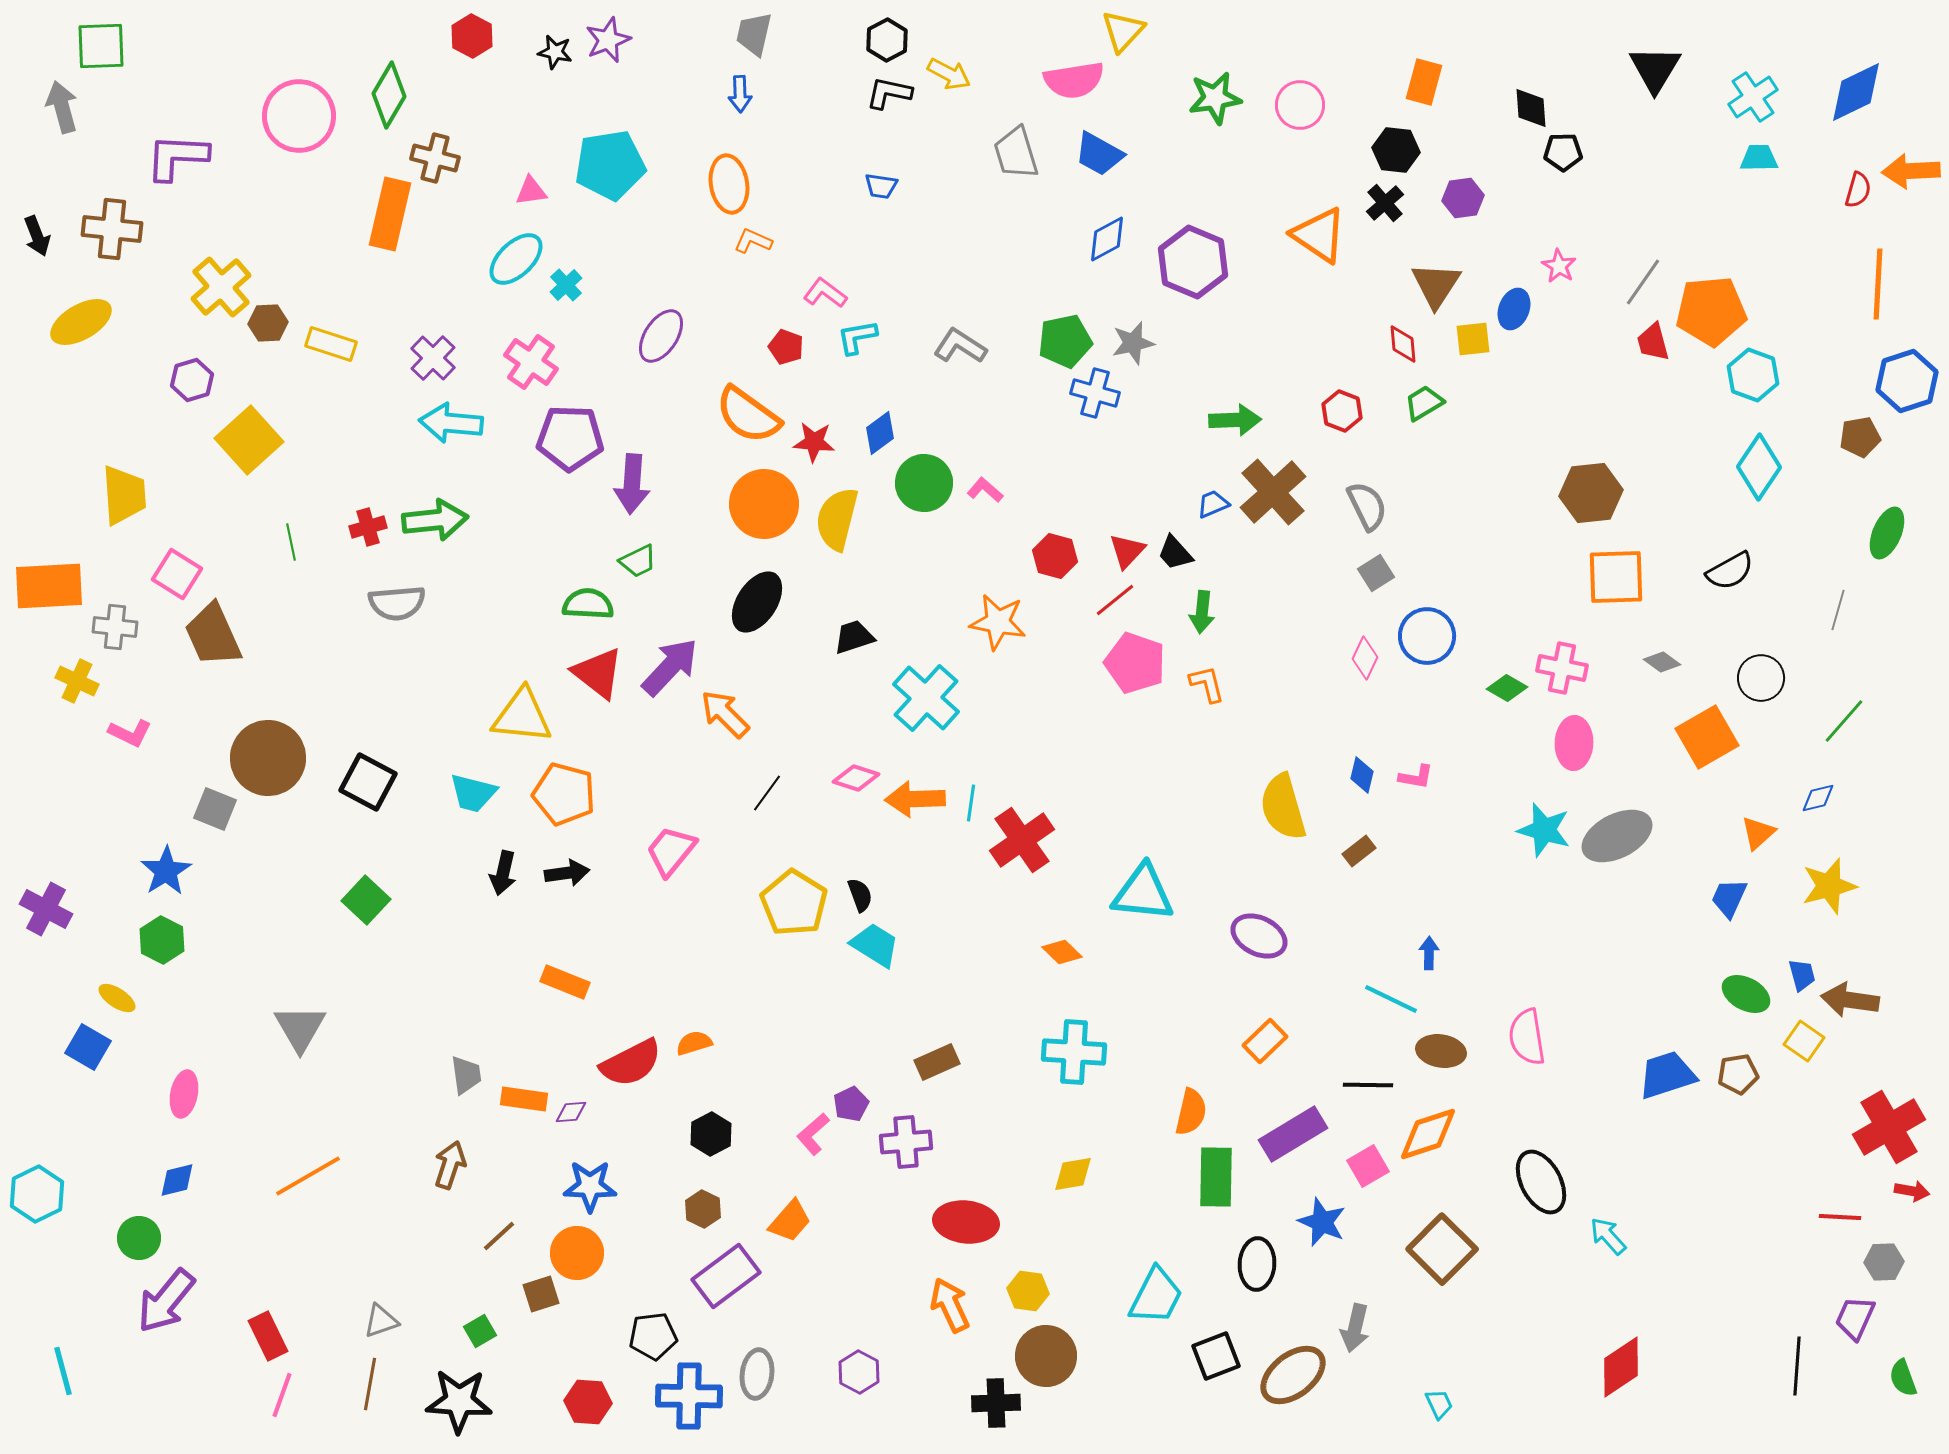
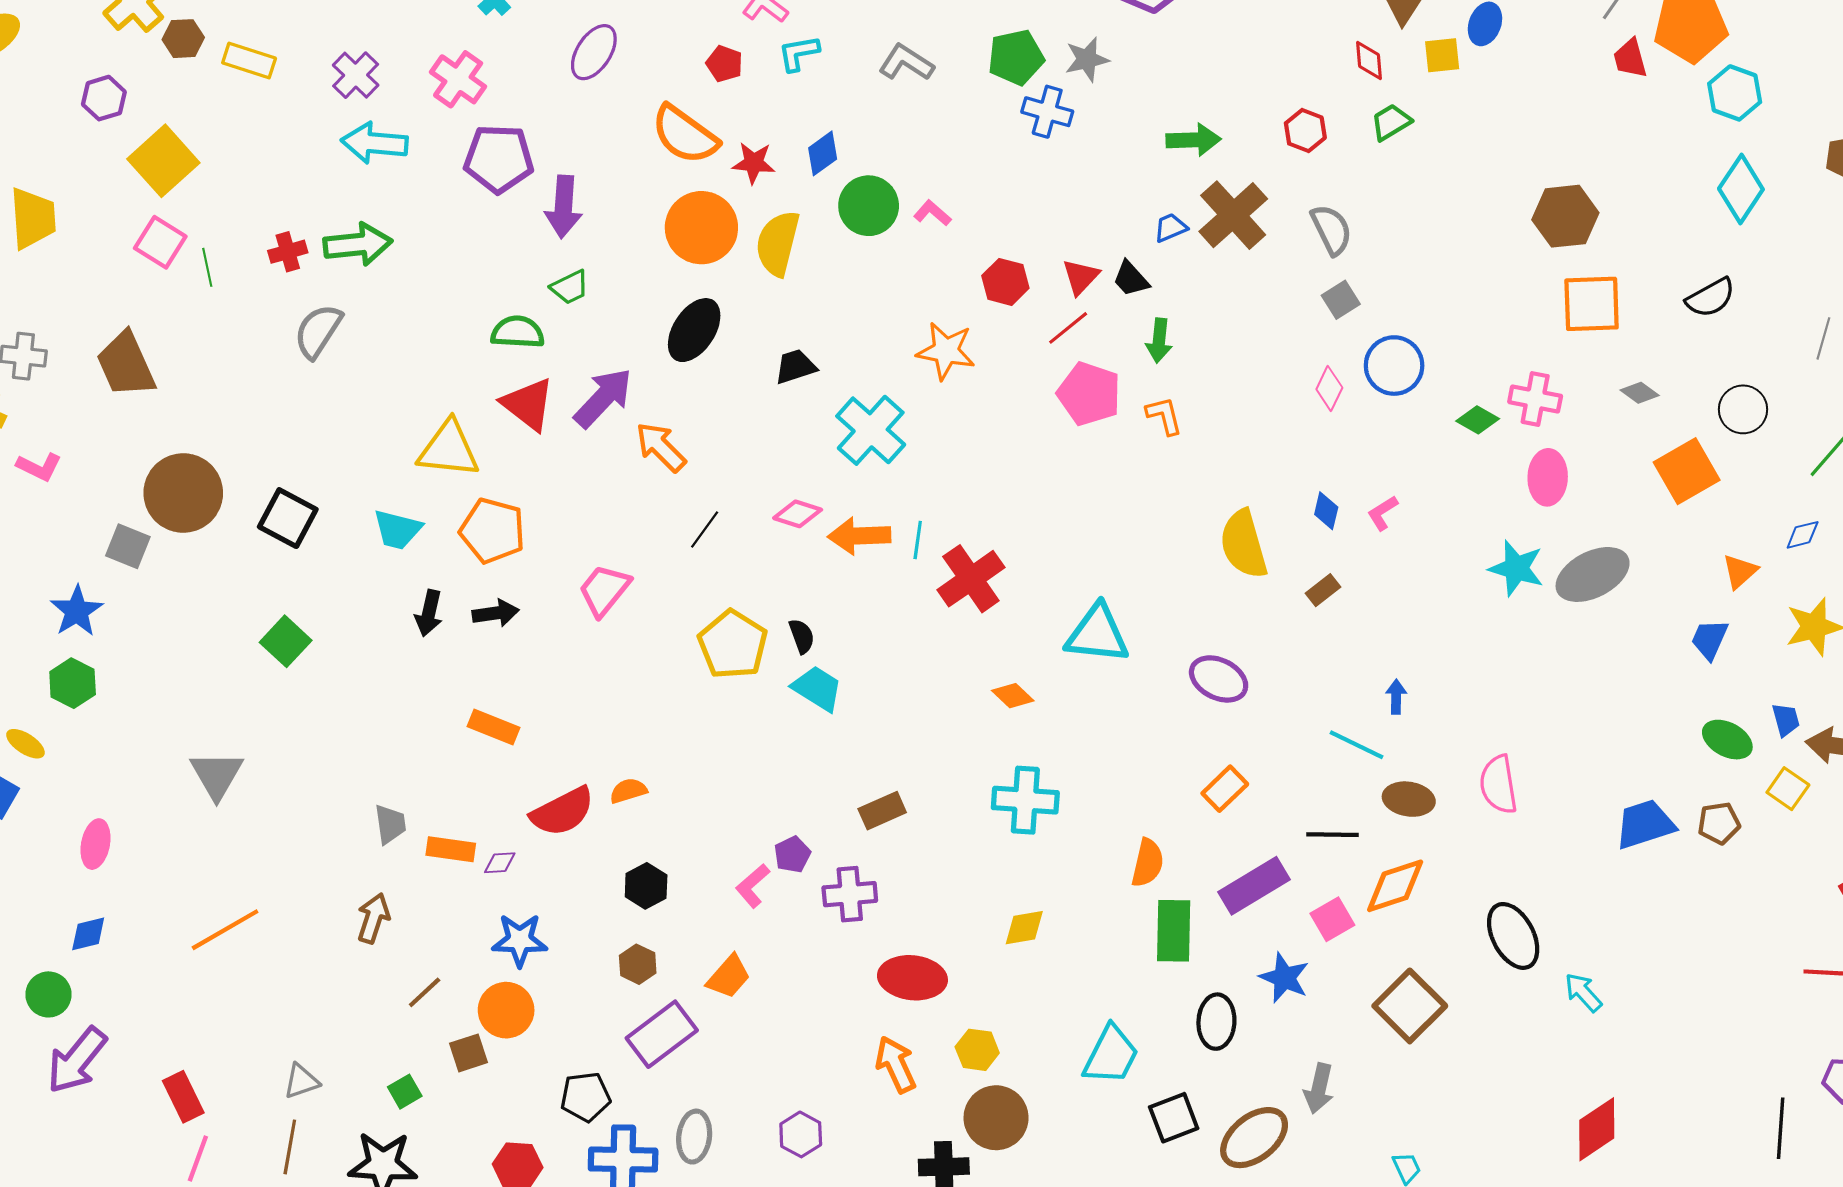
pink square: (177, 574) -> (160, 242), moved
gray semicircle: (397, 603) -> (318, 331), turned 128
pink L-shape: (1416, 777) -> (1383, 513), turned 138

